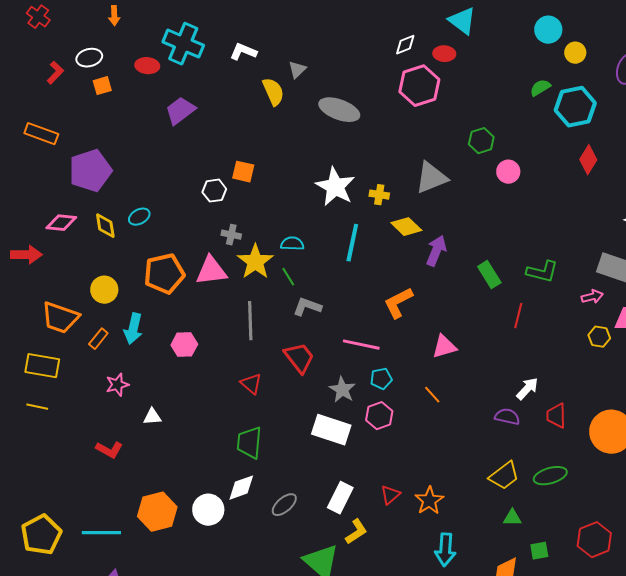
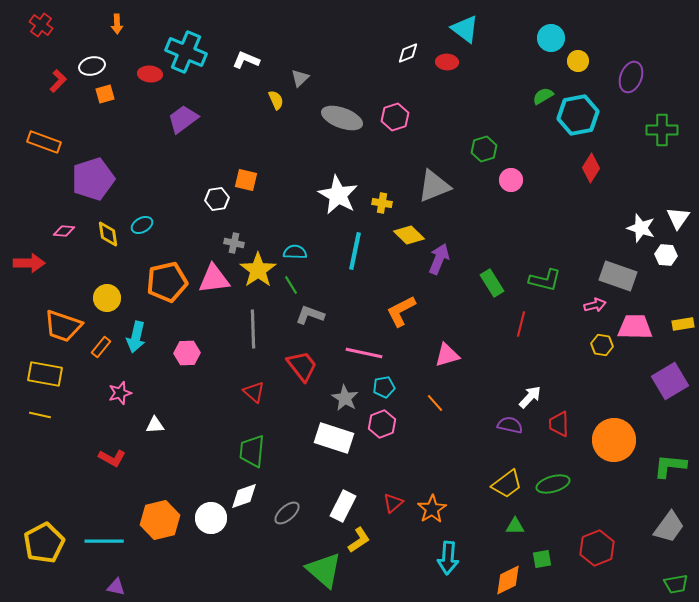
pink hexagon: (419, 86) -> (395, 117), moved, size x0.7
yellow semicircle: (273, 92) -> (276, 100), size x0.7
pink diamond: (61, 223) -> (64, 231), size x0.7

